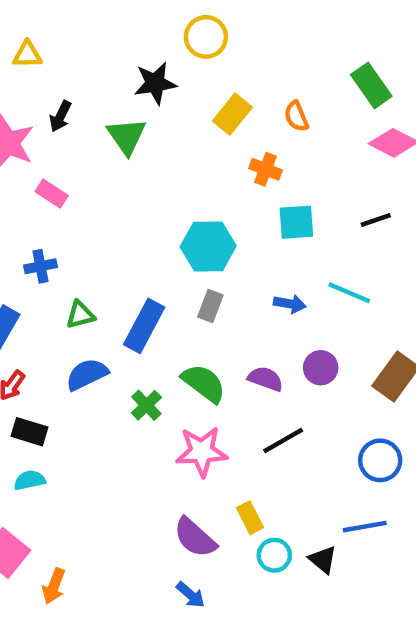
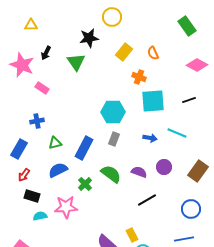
green rectangle: (371, 85) -> (187, 26), moved
cyan square: (296, 222) -> (153, 101), size x1.4
pink star: (202, 452) -> (66, 207), moved
cyan semicircle: (30, 480) -> (40, 216), moved

